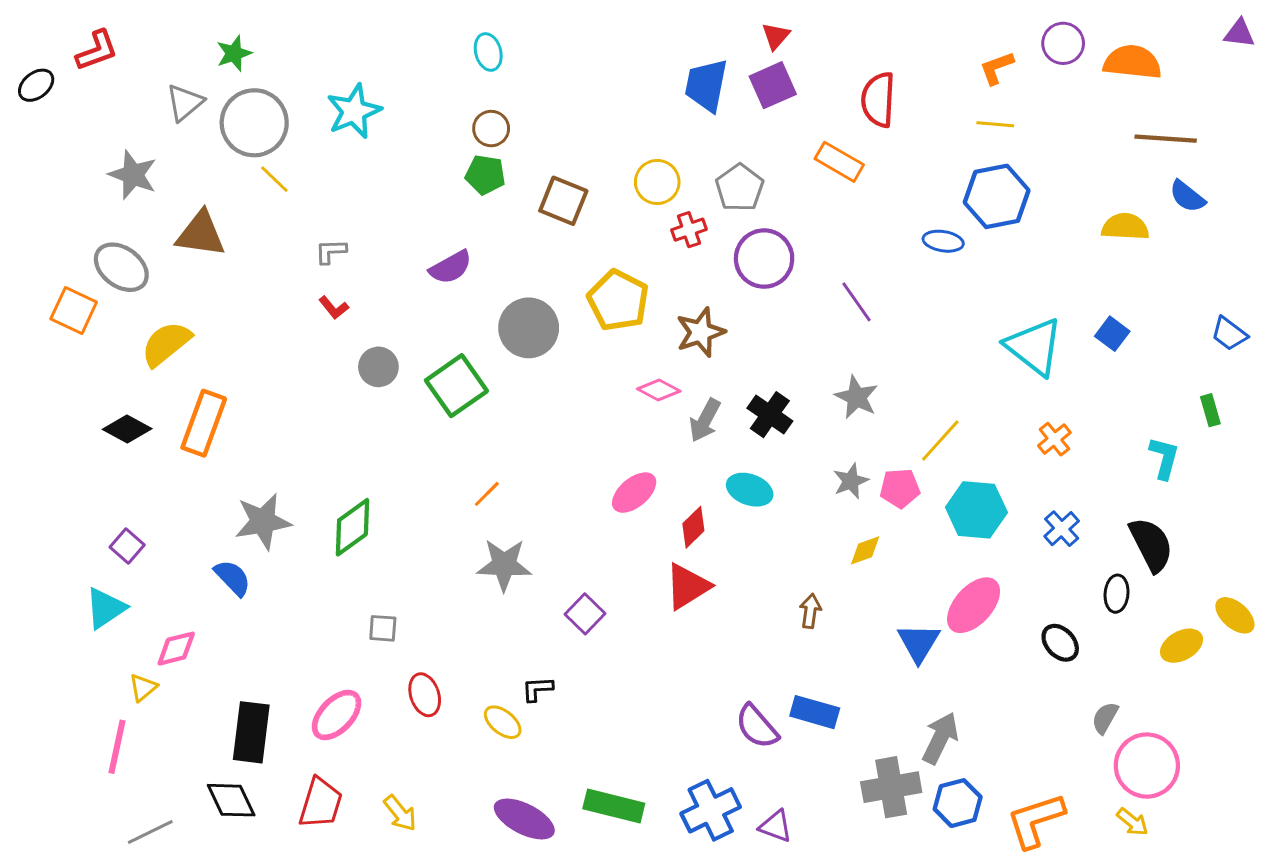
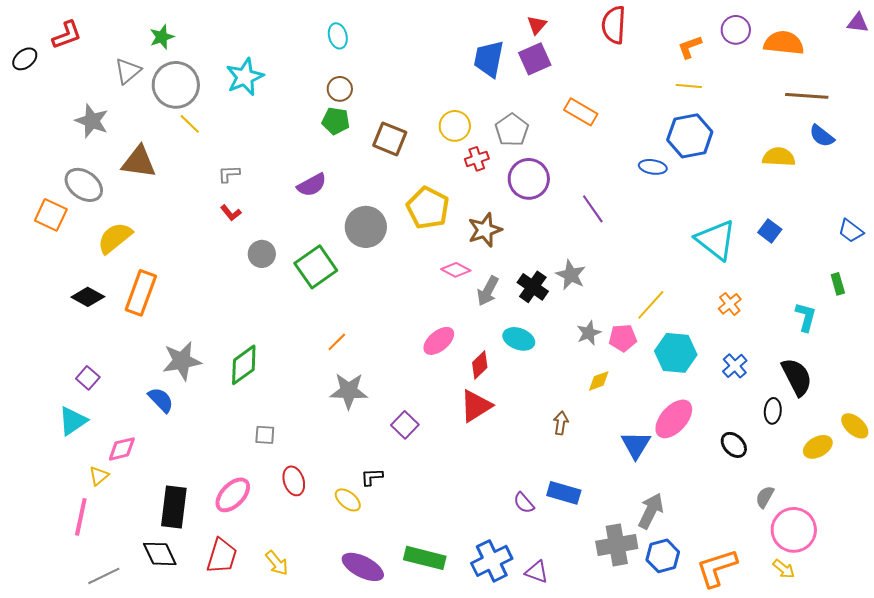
red semicircle: (878, 100) -> (614, 25), moved
gray star: (857, 397) -> (571, 275), moved
purple semicircle: (757, 727) -> (524, 503), size x0.7

